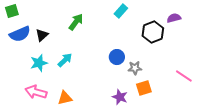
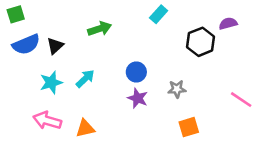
green arrow: (76, 22) -> (100, 29), turned 36
blue circle: (117, 57) -> (136, 72), moved
orange square: (144, 88) -> (189, 127), moved
purple star: (120, 97) -> (138, 98), moved

